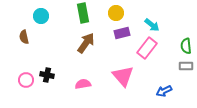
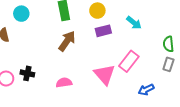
pink rectangle: (147, 48) -> (129, 61), moved
gray rectangle: (186, 66) -> (168, 64), turned -72

